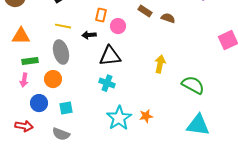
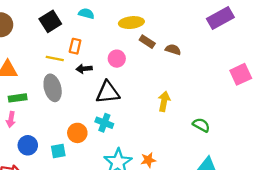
orange rectangle: (101, 15) -> (75, 46), moved
orange circle: (53, 79) -> (77, 133), moved
green semicircle: (193, 85) -> (201, 125), size x0.7

